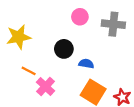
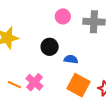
orange line: (29, 71) -> (14, 85), moved

